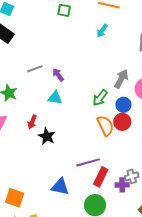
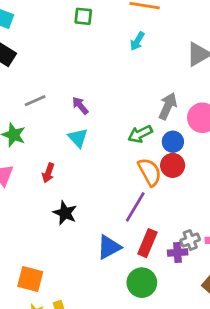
gray line: (35, 69) -> (35, 101), moved
cyan triangle: (55, 98) -> (78, 138), turned 42
green arrow: (100, 98) -> (140, 134), turned 30
black star: (47, 136) -> (65, 213), moved
purple line: (88, 162) -> (135, 207), moved, turned -40
blue triangle: (60, 187) -> (109, 247), moved, turned -36

